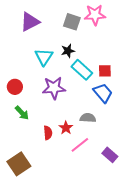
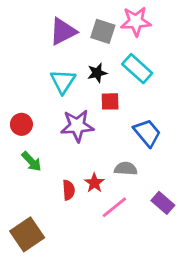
purple triangle: (30, 22) -> (63, 31), moved
cyan rectangle: (82, 70) -> (137, 69), moved
red square: (105, 71) -> (110, 101), moved
purple rectangle: (110, 155) -> (163, 203), moved

